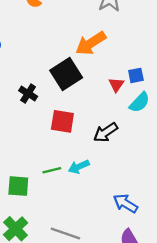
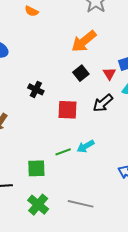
black square: (66, 74) -> (81, 73), moved, size x0.6
black arrow: (106, 132) -> (103, 103), moved

